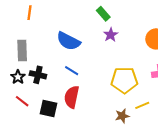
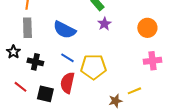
gray rectangle: (22, 51) -> (27, 28), moved
black star: (18, 77) -> (13, 52), moved
yellow pentagon: (124, 80) -> (93, 67), moved

